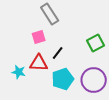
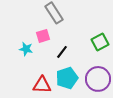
red triangle: (39, 63) -> (42, 85), moved
cyan star: (19, 72) -> (26, 49), moved

